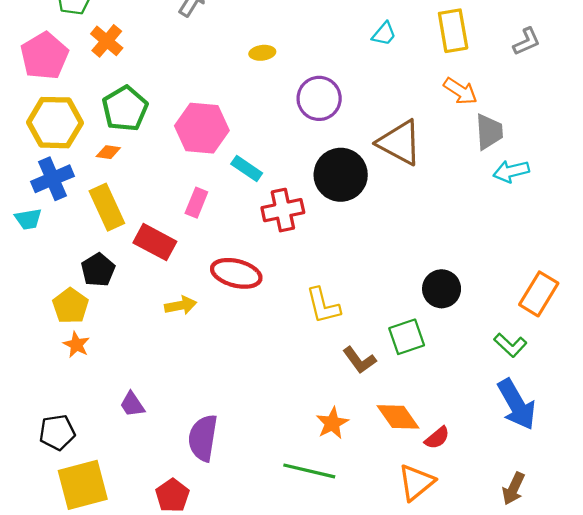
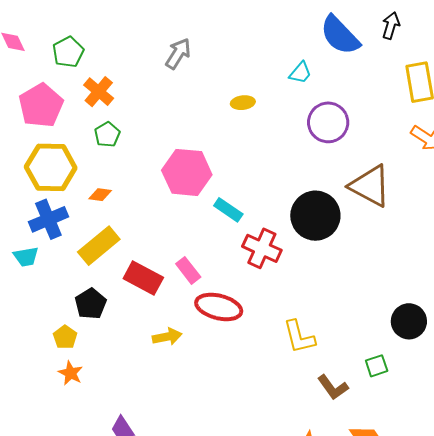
cyan trapezoid: (384, 34) -> (300, 73), moved
purple circle: (319, 98) -> (328, 122), moved
green pentagon: (125, 109) -> (107, 135), moved, size x0.6
pink rectangle: (196, 203) -> (188, 270), moved, turned -60
yellow rectangle: (107, 207) -> (99, 246), turned 75
red cross: (283, 210) -> (262, 248), turned 36
yellow pentagon: (70, 306) -> (65, 337), size x0.7
green square: (407, 337) -> (377, 366), size x0.7

